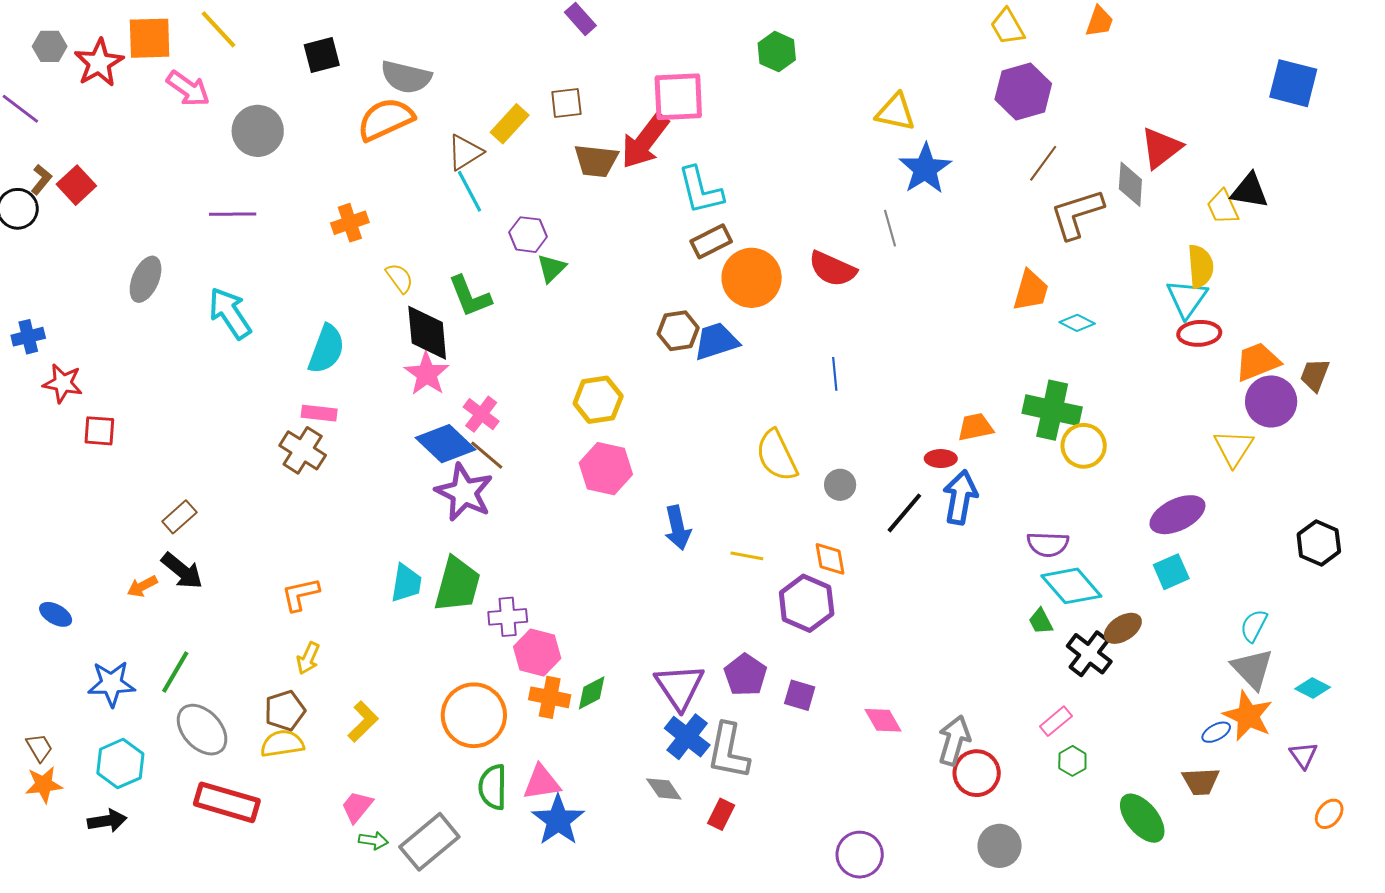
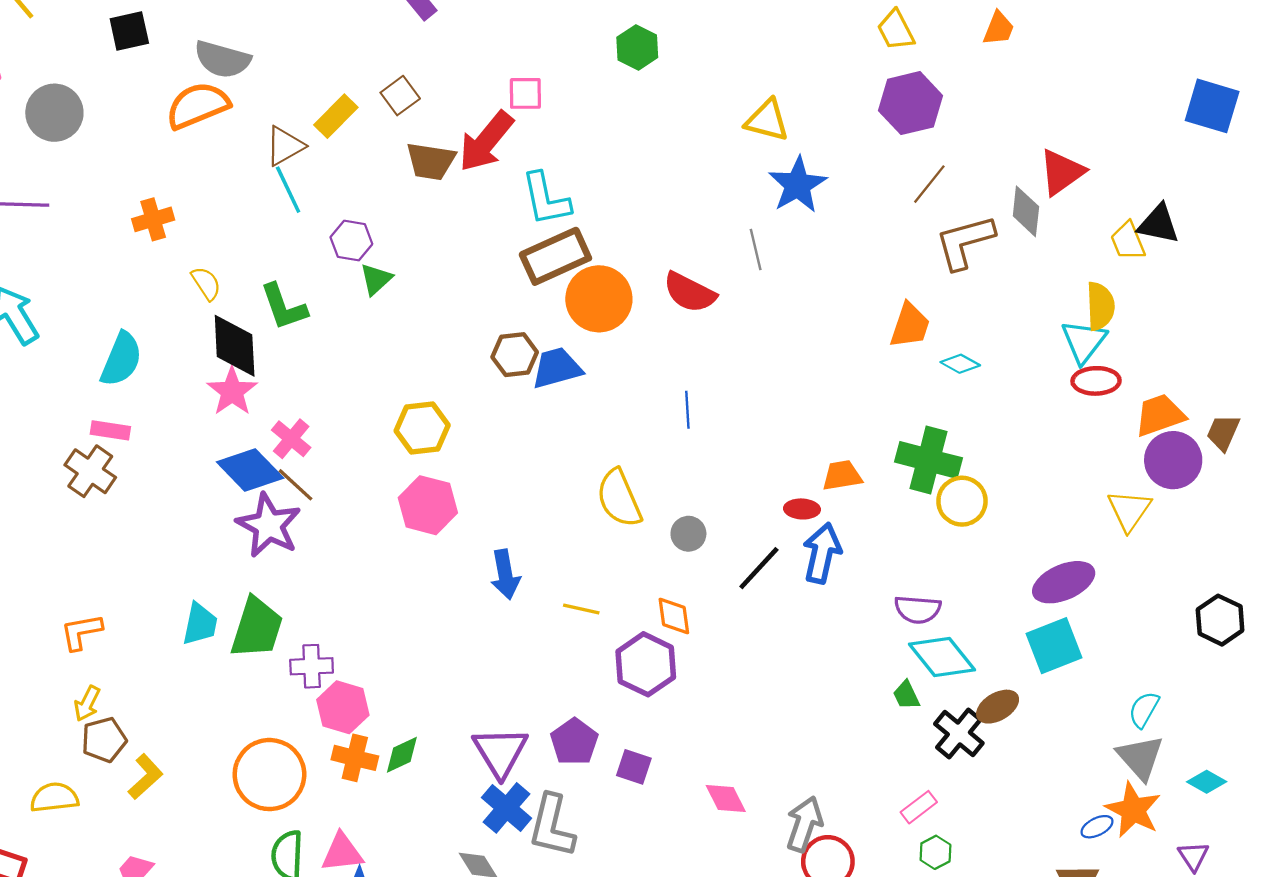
pink square: (678, 97) -> (525, 93), size x0.6
brown square: (566, 103) -> (400, 96), turned -32
brown rectangle: (711, 241) -> (555, 256), size x1.5
cyan square: (1171, 572) -> (1054, 646), size x1.4
brown pentagon: (285, 711) -> (104, 740), moved

